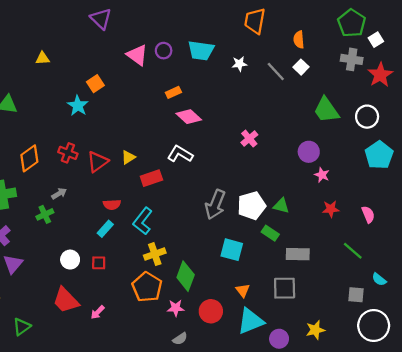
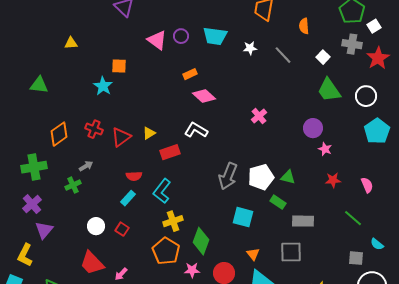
white square: (301, 67) -> (323, 57), moved
orange square: (95, 84) -> (119, 66), turned 35
red square: (99, 263) -> (122, 229), turned 32

